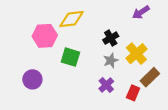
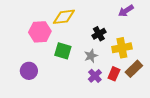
yellow cross: (136, 54) -> (122, 48), turned 30
gray star: (111, 60) -> (91, 56), moved
red rectangle: (133, 93) -> (114, 74), moved

